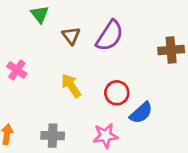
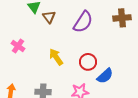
brown triangle: (71, 36) -> (49, 17), moved
brown cross: (171, 50) -> (122, 18), moved

